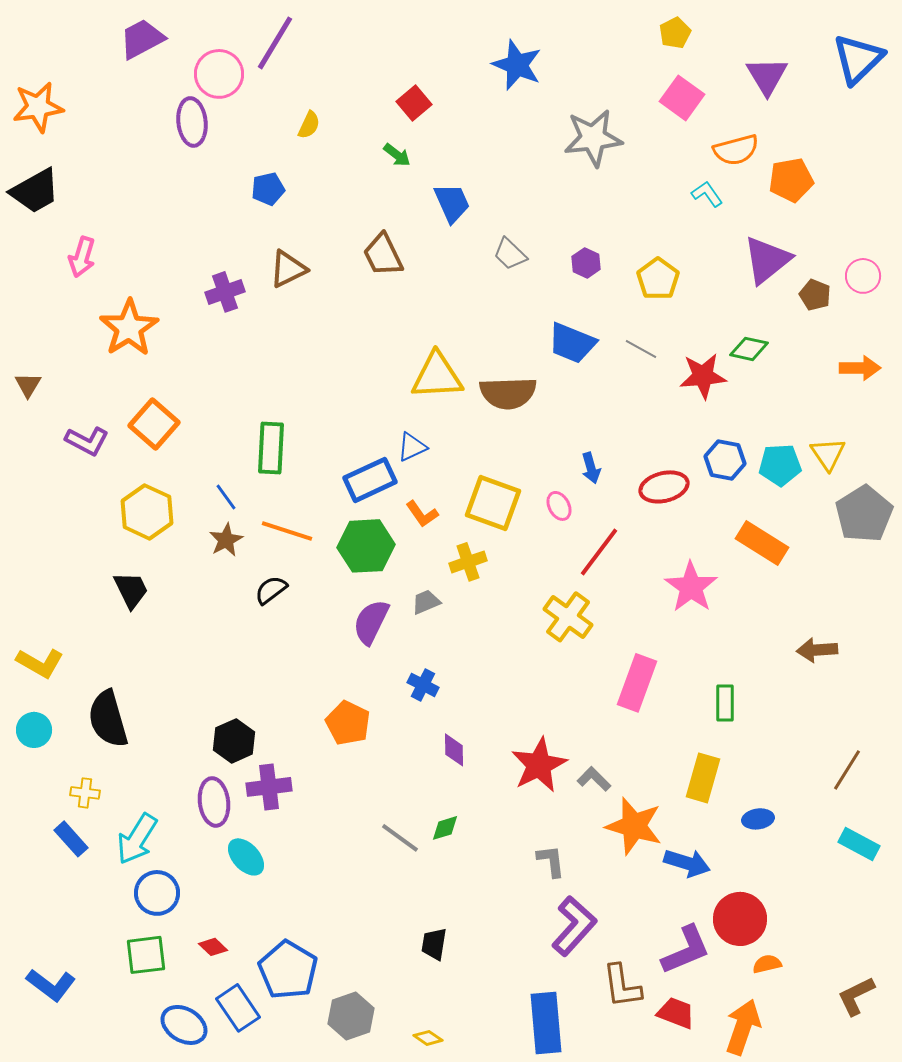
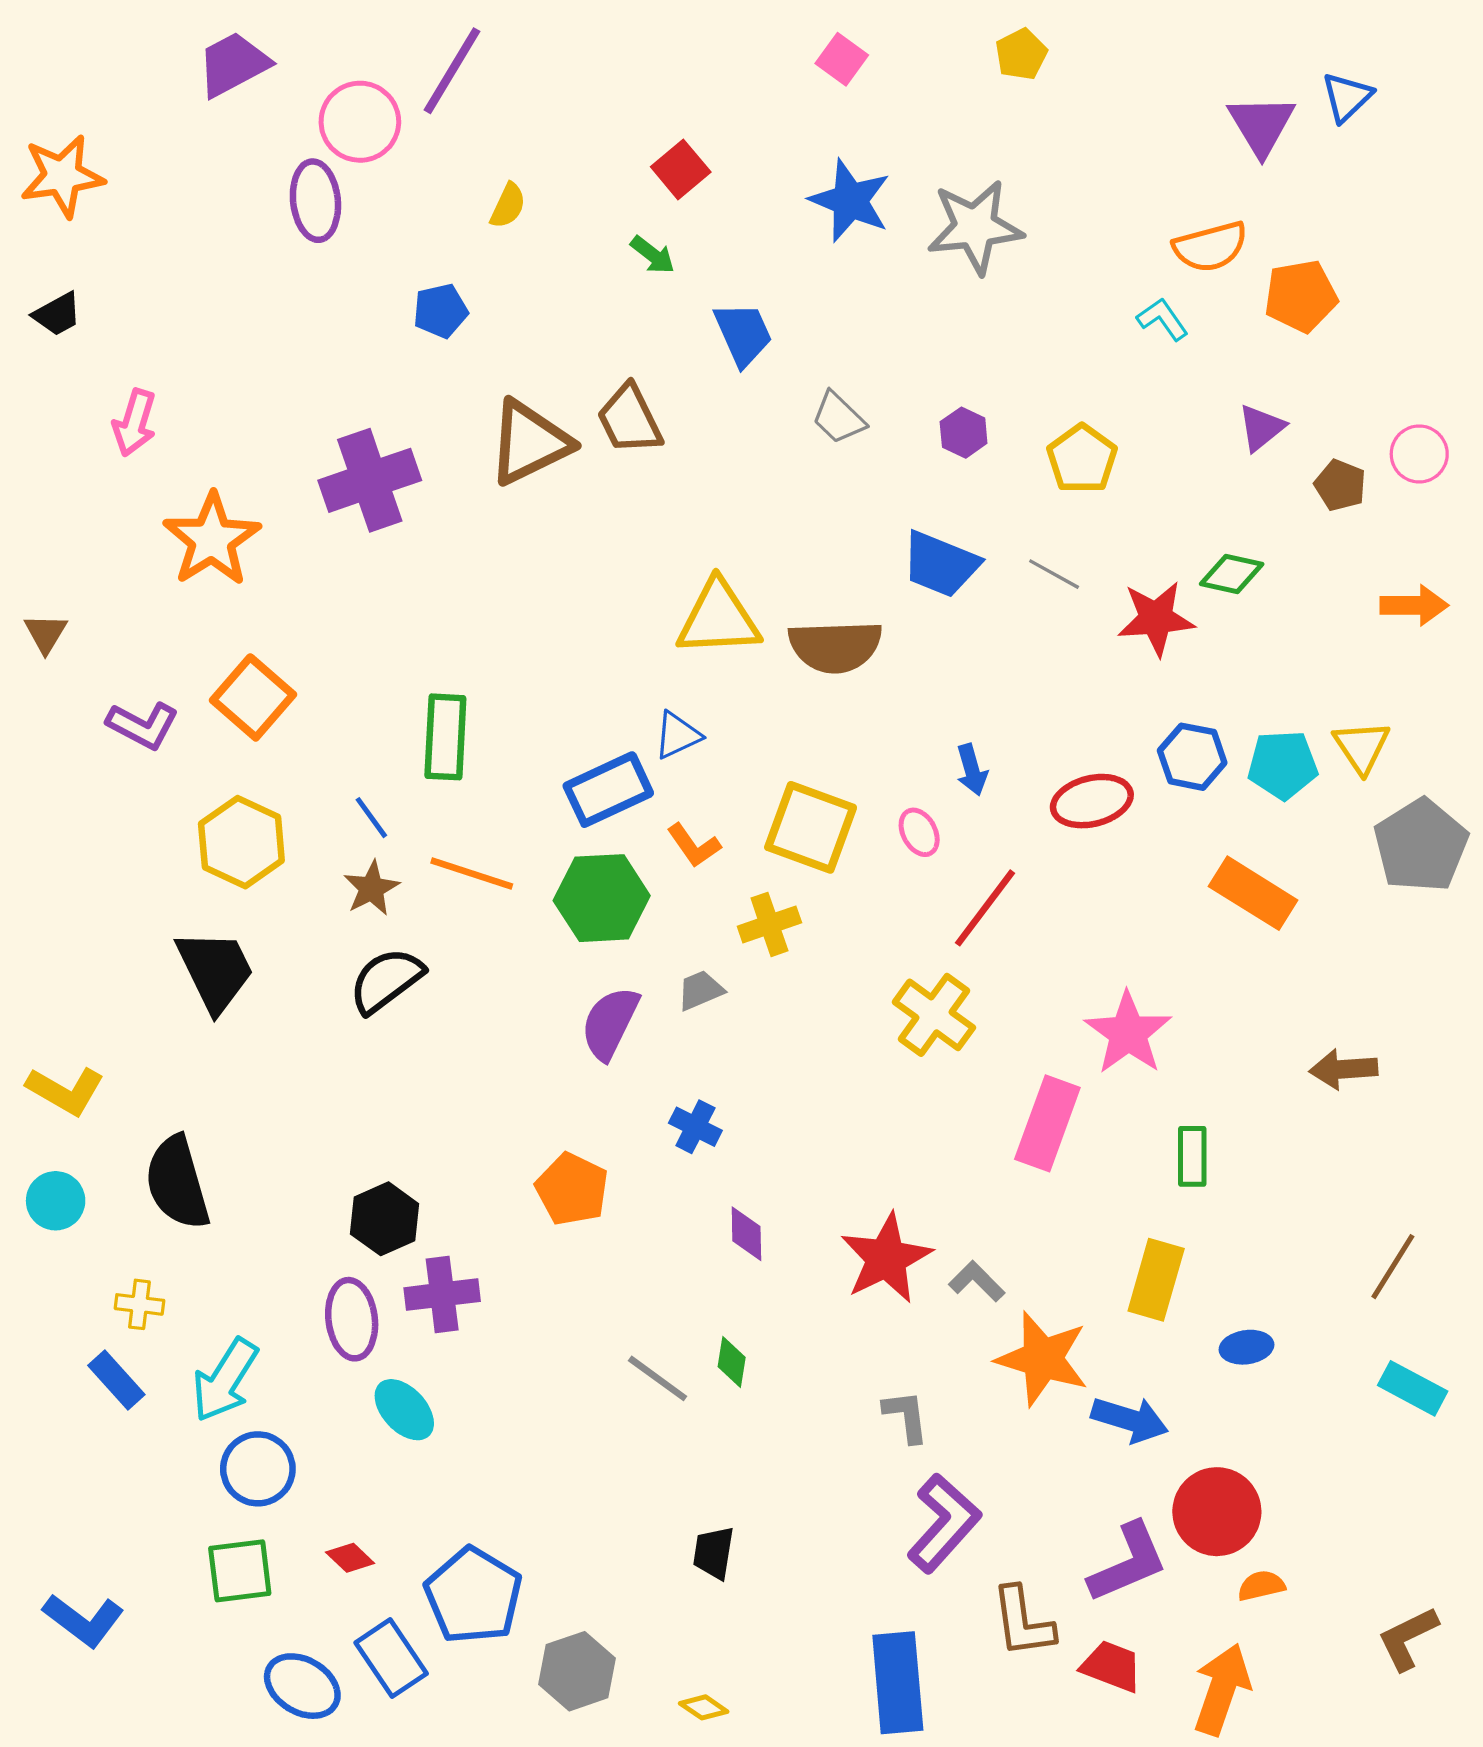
yellow pentagon: (675, 33) -> (1021, 54), moved
blue triangle: (858, 59) -> (1347, 97), moved, size x0.6
blue star: (517, 65) -> (850, 201), moved
pink square: (682, 98) -> (842, 59), moved, size x0.7
black trapezoid: (35, 191) -> (57, 314), size x0.6
purple triangle: (767, 260) -> (1261, 428), size x0.6
brown triangle: (288, 269) -> (529, 442), moved, size x1.4
purple cross: (225, 292) -> (370, 480), size x1.5
pink star: (691, 587) -> (1128, 1033), moved
black trapezoid: (131, 590) -> (215, 970), size x1.4
black semicircle: (271, 590) -> (386, 980), moved, size x1.4
green diamond: (445, 828) -> (732, 1362), turned -64

